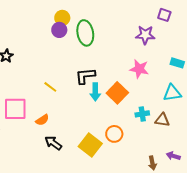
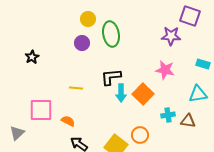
purple square: (164, 15) -> (190, 16), size x1.5
purple circle: (59, 30) -> (82, 43), moved
yellow line: (50, 87) -> (76, 88), turned -32
orange semicircle: (42, 120) -> (68, 121), turned -120

